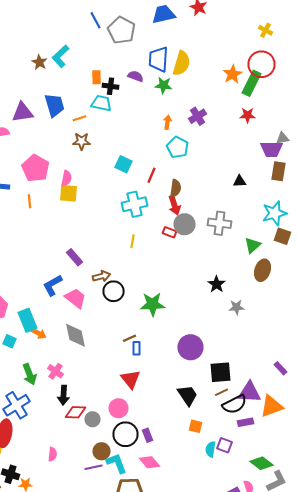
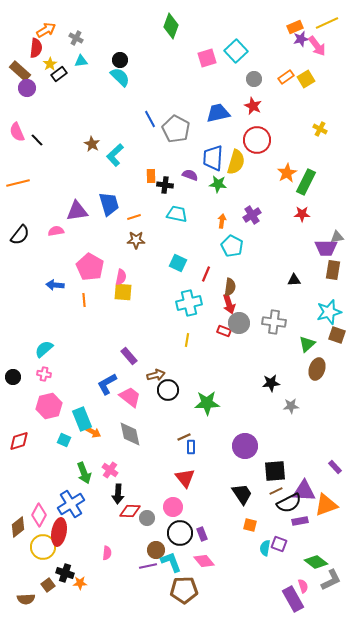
brown star: (40, 62) -> (92, 144), moved
red circle: (262, 64) -> (257, 140), moved
cyan trapezoid: (102, 103) -> (177, 214), moved
black star: (216, 284) -> (271, 383), turned 30

